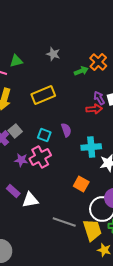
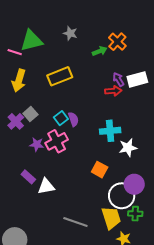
green triangle: (16, 61) -> (31, 41), size x1.6
purple semicircle: (66, 130) -> (73, 119), moved
cyan square: (44, 135) -> (61, 118), turned 32
gray line: (64, 222) -> (75, 222), moved

